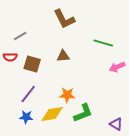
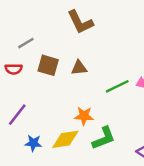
green line: (103, 43) -> (117, 86), moved, turned -42
brown square: (32, 64) -> (48, 65), moved
purple line: (28, 94) -> (17, 115), moved

